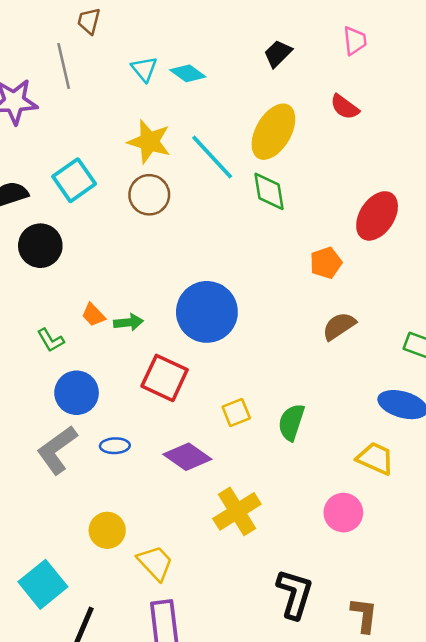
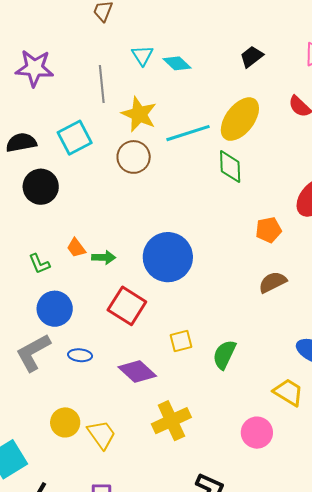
gray line: (64, 66) -> (102, 84), moved
cyan line: (212, 157) -> (188, 133), turned -72
yellow trapezoid: (155, 563) -> (102, 435), moved

